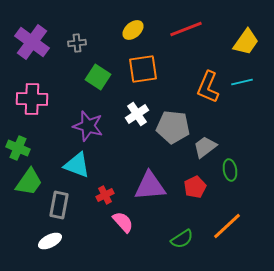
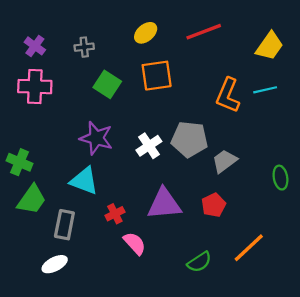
purple cross: (32, 42) -> (35, 46), size x0.6
pink cross: (32, 99) -> (35, 87), moved
white cross: (137, 114) -> (149, 146), moved
green ellipse: (230, 170) -> (280, 178), moved

